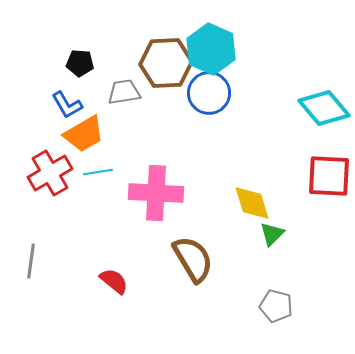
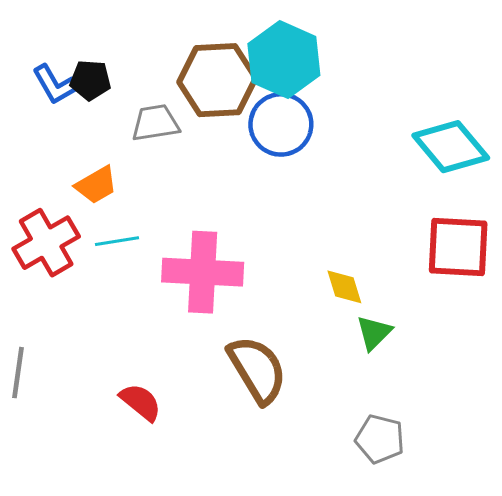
blue L-shape: (67, 105) -> (55, 85), moved
orange trapezoid: (84, 134) -> (96, 185), size x0.7
yellow diamond: (252, 203) -> (344, 287), size x0.7

